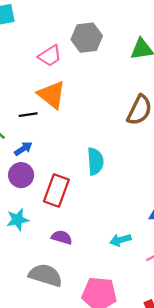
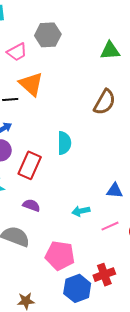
gray hexagon: (87, 38) -> (48, 35), moved
pink trapezoid: (50, 56) -> (17, 52), moved

